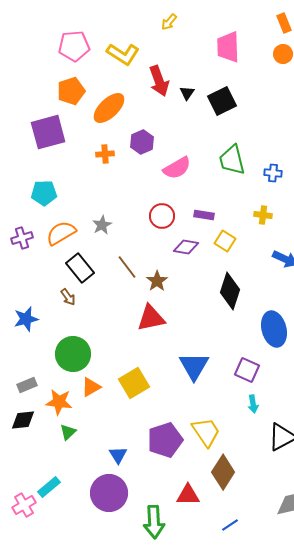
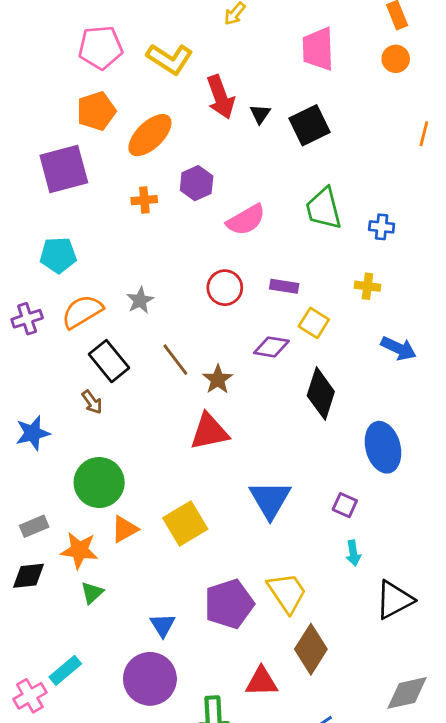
purple diamond: (186, 247) -> (271, 347), moved
purple square: (247, 370) -> (345, 505), size x0.7

